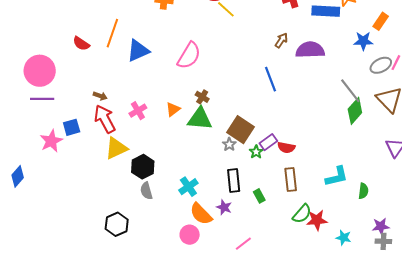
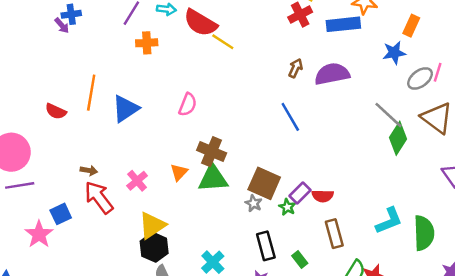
pink semicircle: (189, 56) -> (188, 105), size x0.7
brown cross: (202, 97) -> (212, 152), size x1.6
yellow triangle: (116, 148) -> (152, 225), moved
green semicircle: (363, 191) -> (424, 233), size x1.8

